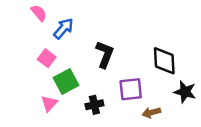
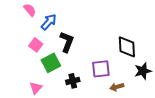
black L-shape: (105, 54) -> (67, 42), moved
black star: (185, 92) -> (143, 71), turned -30
pink triangle: (49, 103) -> (36, 88), moved

